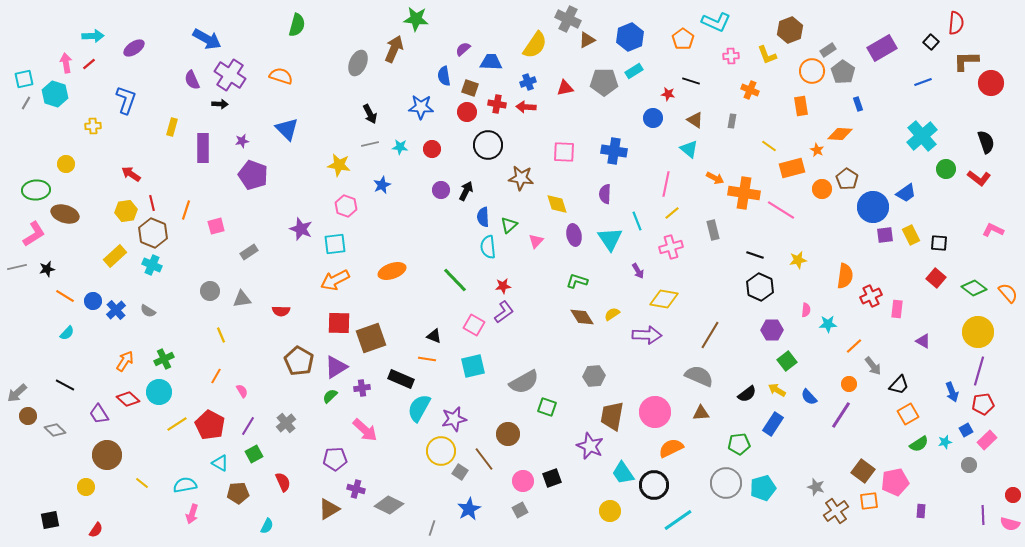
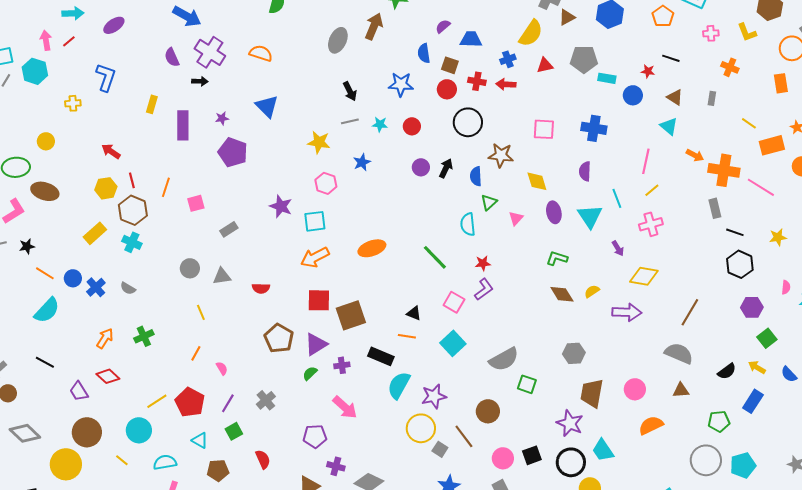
yellow semicircle: (535, 45) -> (531, 33), moved
cyan rectangle: (634, 71) -> (607, 78), moved, turned 42
blue semicircle: (483, 217) -> (476, 176), moved
gray rectangle: (713, 230) -> (715, 208), moved
cyan semicircle: (67, 333) -> (47, 310), size x1.8
cyan square: (473, 366) -> (453, 343), turned -30
cyan circle: (159, 392) -> (139, 430), moved
pink circle: (655, 412) -> (635, 389), size x0.7
gray diamond: (55, 430) -> (25, 433), moved, size x1.4
black circle: (654, 485) -> (571, 462), moved
yellow circle: (86, 487) -> (66, 464), size x1.8

